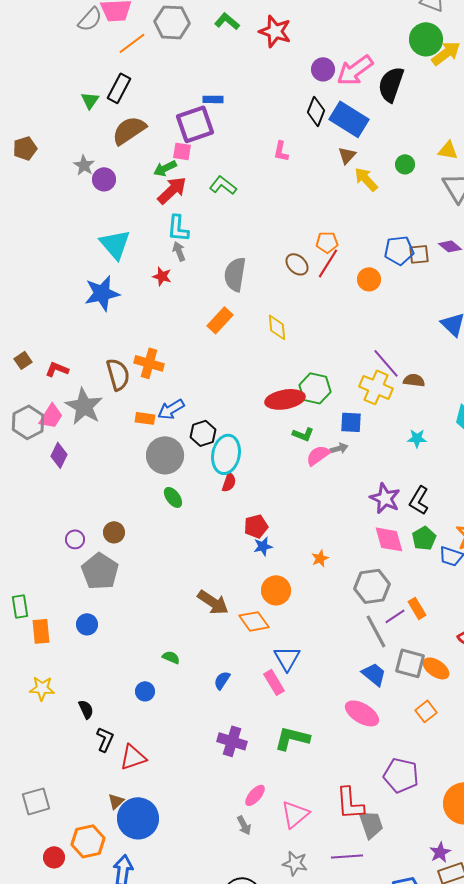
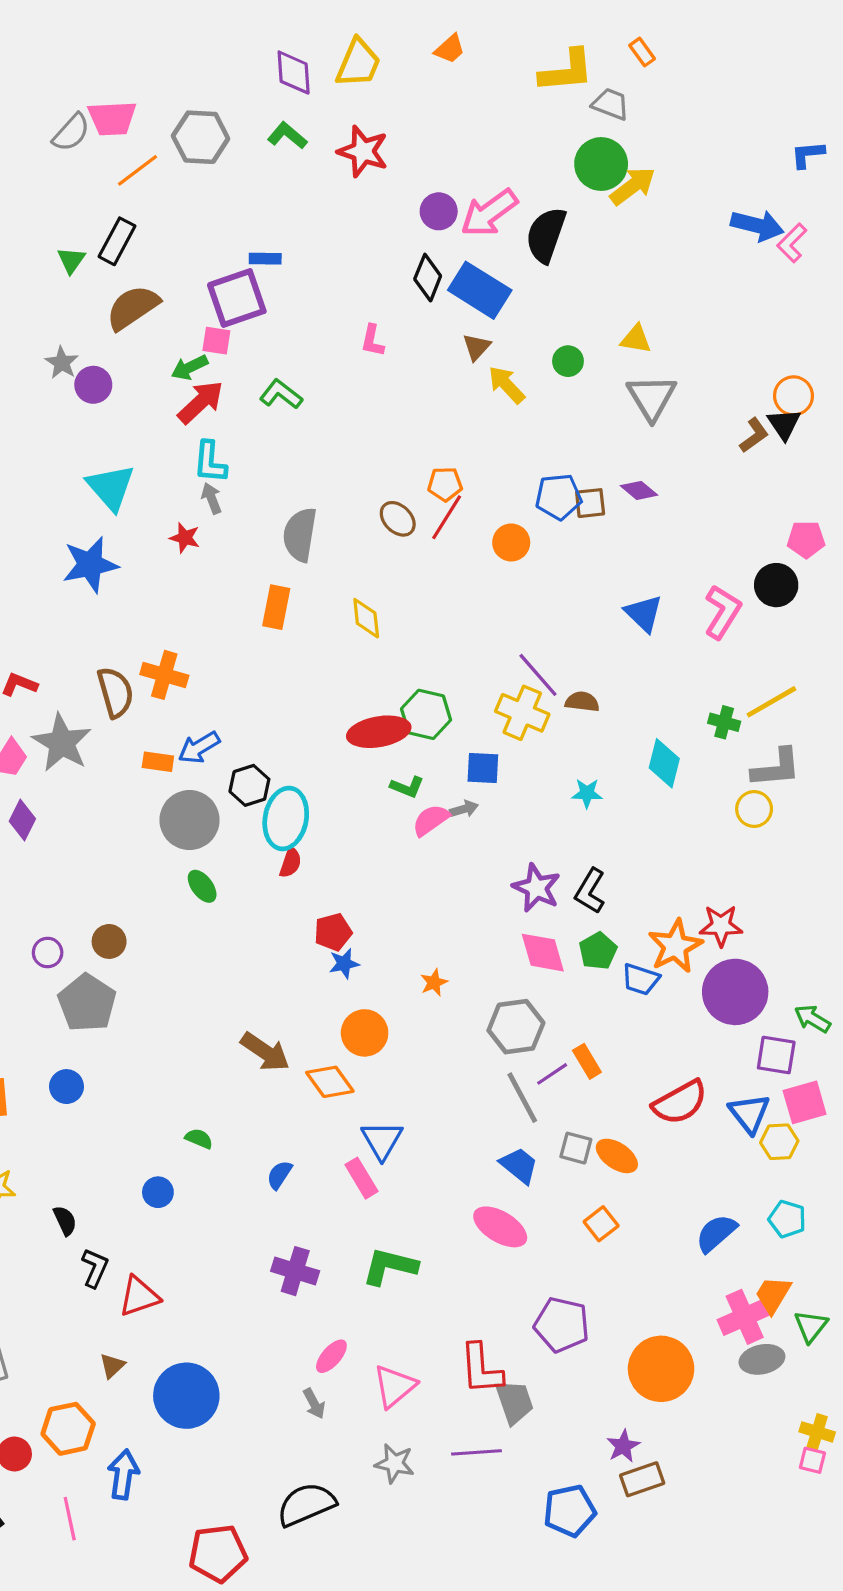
orange rectangle: (220, 320) -> (276, 607), turned -32
gray square: (410, 663) -> (576, 1148), size x0.7
blue circle: (138, 818) -> (186, 1396), moved

